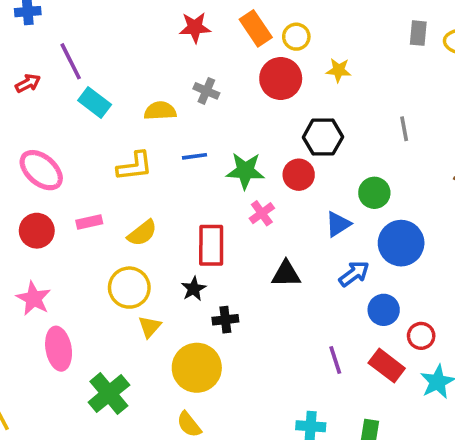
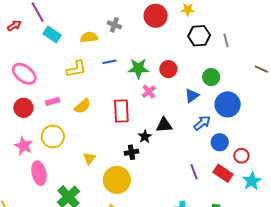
black hexagon: (323, 137) -> (199, 36), moved
yellow circle: (129, 288) -> (53, 136), moved
black star: (194, 289) -> (145, 137), moved

